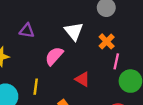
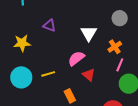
pink semicircle: (54, 56) -> (76, 58), moved
yellow line: (36, 87) -> (48, 74), turned 56

